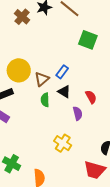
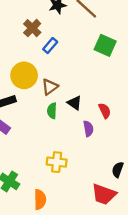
brown cross: (22, 17) -> (32, 28), moved
blue rectangle: (62, 72) -> (50, 46), moved
yellow cross: (63, 143) -> (57, 162), moved, turned -30

